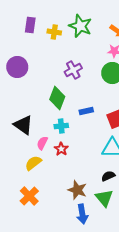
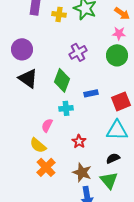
black triangle: (23, 125) -> (28, 78), moved
red star: (61, 149) -> (79, 141), moved
yellow semicircle: (33, 163) -> (38, 145), turned -102
orange cross: (29, 196) -> (46, 167), moved

